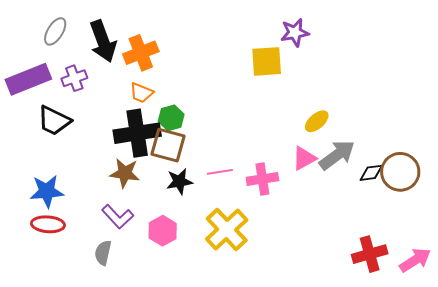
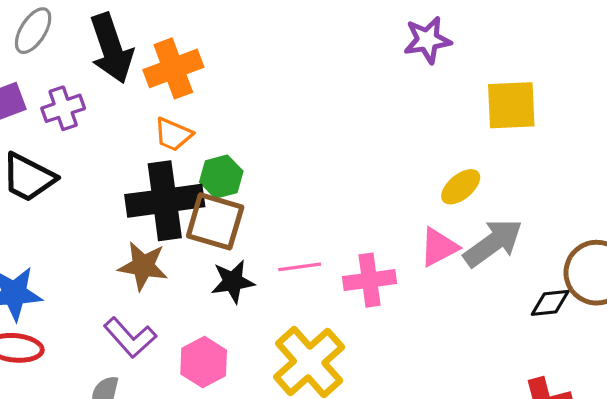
yellow square: (267, 61) -> (511, 105), moved
black diamond: (371, 173) -> (550, 303), moved

